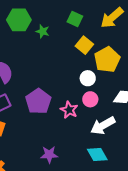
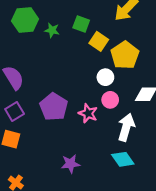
green square: (75, 19) -> (81, 24), moved
white arrow: (103, 126) -> (126, 127), turned 140

